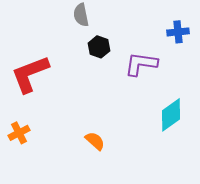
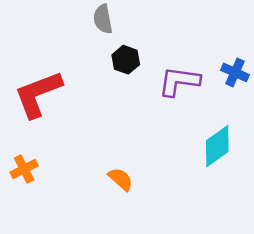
blue cross: (178, 32) -> (235, 72), moved, turned 30

